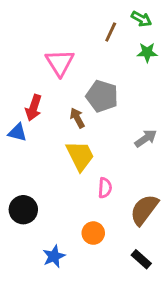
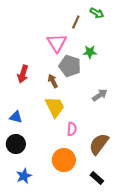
green star: (147, 52) -> (90, 52), moved
pink triangle: (60, 63) -> (57, 43), moved
blue triangle: (17, 132) -> (16, 117), moved
orange circle: (93, 233) -> (64, 160), size x1.5
blue star: (54, 256) -> (24, 176), moved

